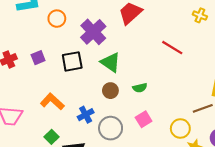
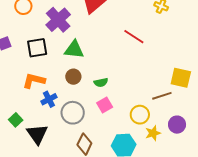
green triangle: (111, 62) -> (74, 50), turned -30
green semicircle: (140, 88) -> (101, 82), moved
orange L-shape: (52, 102) -> (34, 81), moved, turned -30

